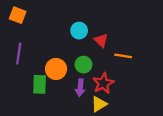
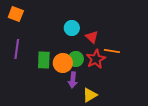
orange circle: (56, 69) -> (63, 63), moved
red star: (103, 83) -> (96, 59), moved
green rectangle: (40, 84) -> (44, 60), moved

